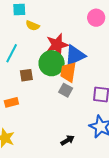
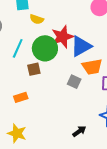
green circle: (52, 63) -> (45, 48), moved
orange trapezoid: (68, 72) -> (92, 67), moved, turned -105

